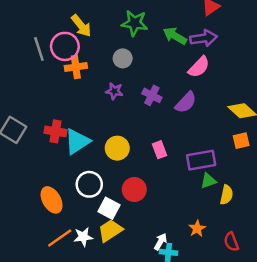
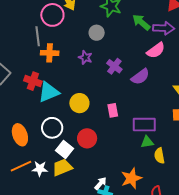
gray line: (39, 49) -> (38, 36), moved
orange cross: (76, 67) -> (50, 53), moved
yellow semicircle: (226, 195) -> (159, 156), turned 147
orange star: (197, 229) -> (131, 178), size x1.5

